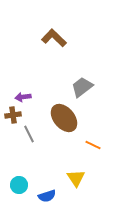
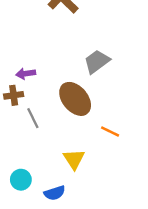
yellow triangle: (76, 178) -> (74, 159), moved

